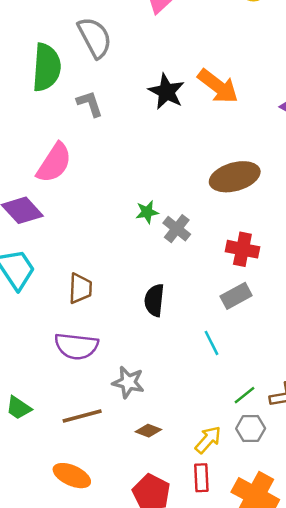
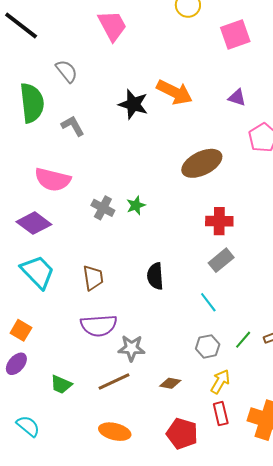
gray semicircle: (95, 38) -> (67, 71), size x0.7
pink semicircle: (54, 163) -> (53, 180), turned 81
gray cross: (177, 229) -> (103, 208), moved
gray star: (128, 382) -> (132, 348), moved
gray hexagon: (251, 429) -> (208, 346), moved

